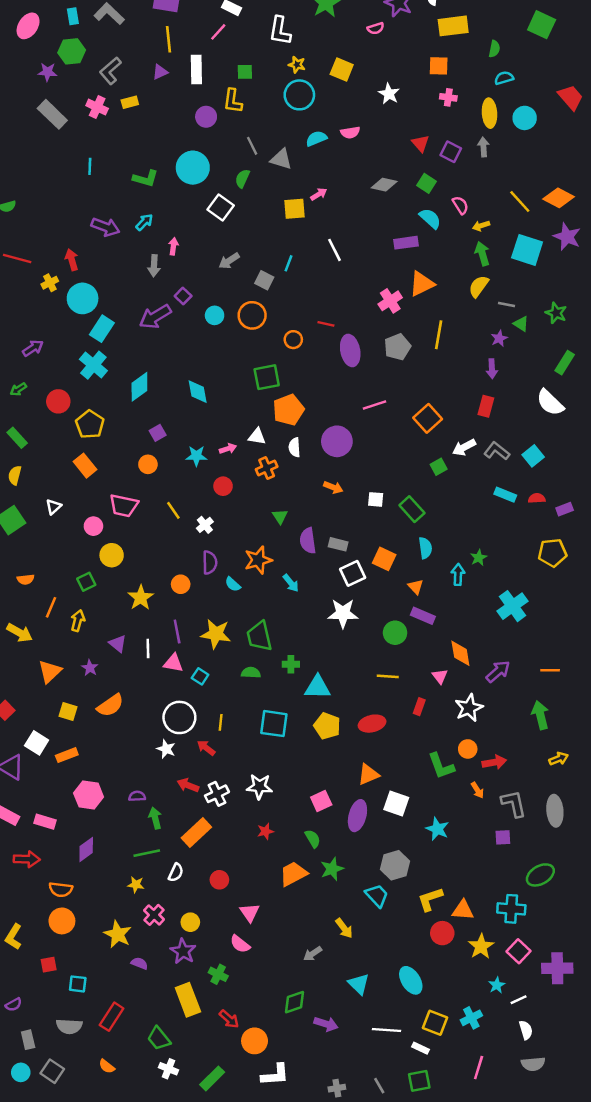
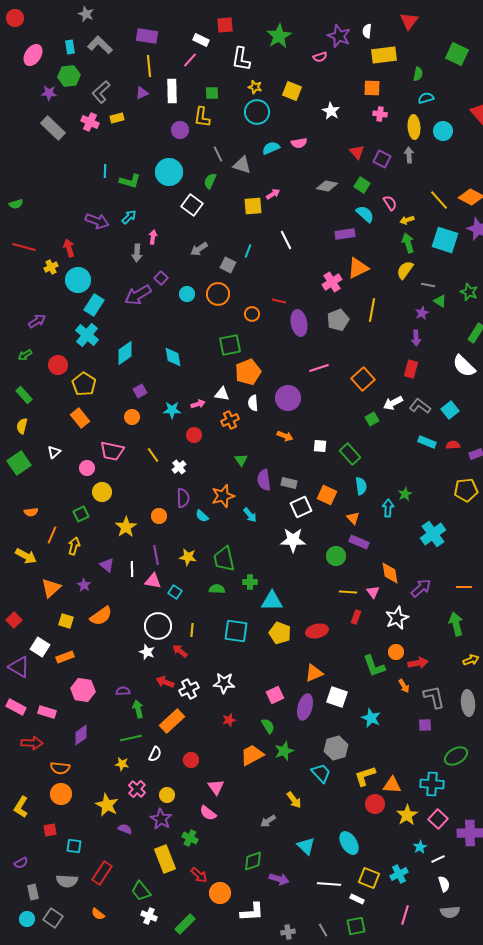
cyan line: (90, 166) -> (105, 171), moved
yellow star: (216, 634) -> (188, 557), size x0.7
yellow line: (388, 676) -> (348, 592), moved
white L-shape: (275, 1075) -> (252, 912), moved

